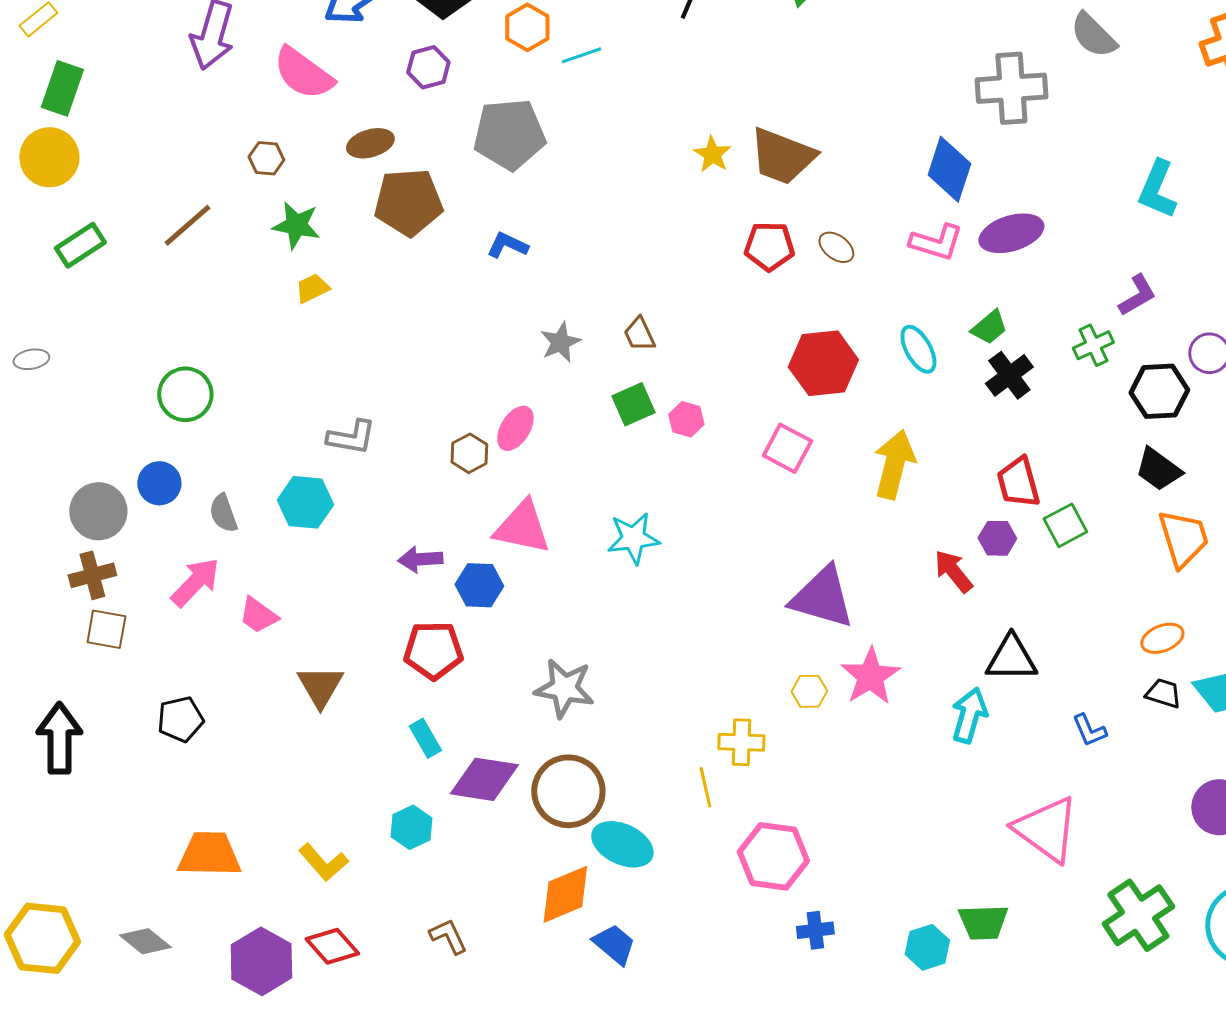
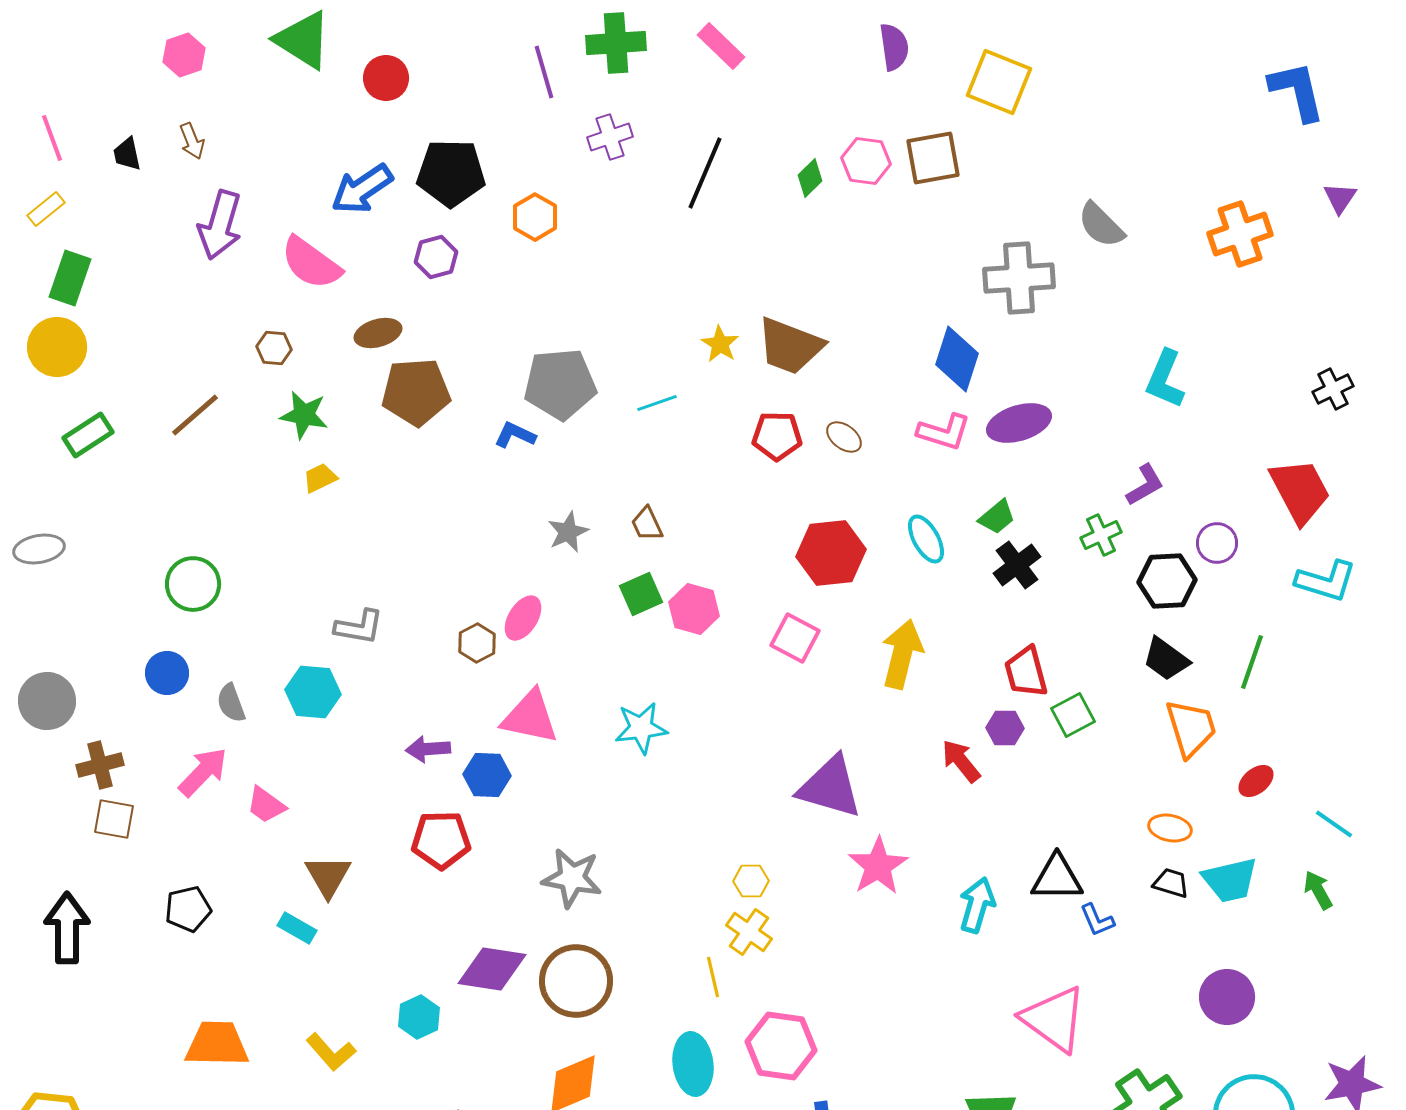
cyan line: (581, 55) -> (657, 403), moved
gray pentagon: (509, 134) -> (560, 384), moved
gray ellipse: (31, 359) -> (39, 549), size x1.4
pink hexagon: (686, 419) -> (694, 609), size x1.4
gray circle: (98, 511) -> (47, 701), moved
orange ellipse: (1162, 638) -> (1170, 828), turned 33
black triangle: (1011, 658) -> (1057, 878), moved
yellow hexagon: (809, 691) -> (751, 881), moved
cyan rectangle: (425, 738) -> (297, 928), moved, turned -30
yellow cross: (741, 742) -> (749, 932), turned 33
cyan ellipse: (622, 844) -> (693, 1064), moved, turned 58

